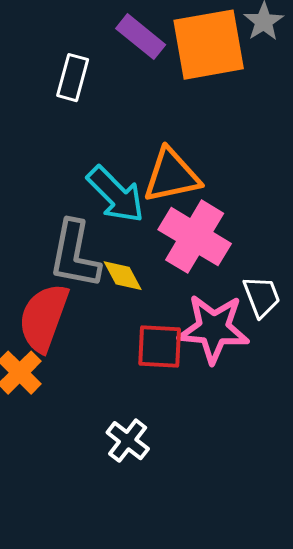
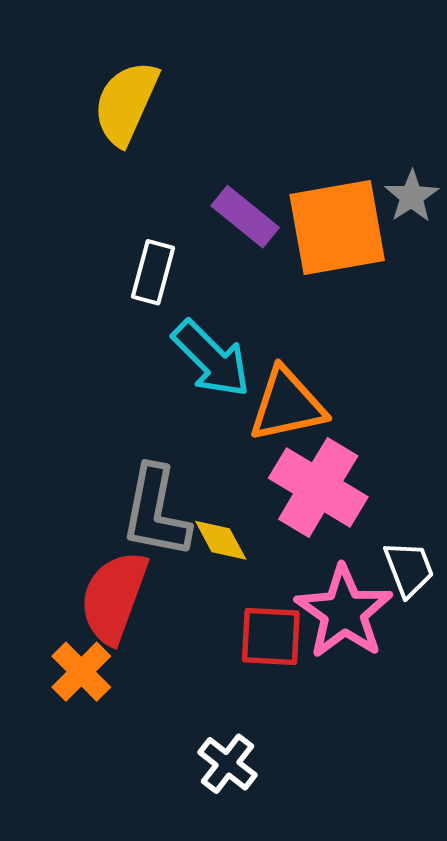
cyan arrow: (116, 195) -> (211, 359), moved
pink star: (214, 329) -> (344, 612), turned 30

